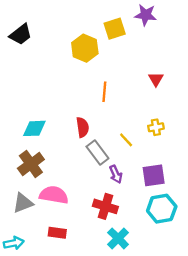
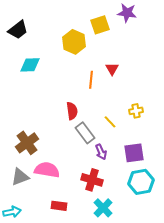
red triangle: (156, 79) -> (112, 69), moved
cyan diamond: (34, 128) -> (30, 65), moved
red rectangle: (57, 233) -> (59, 206), moved

